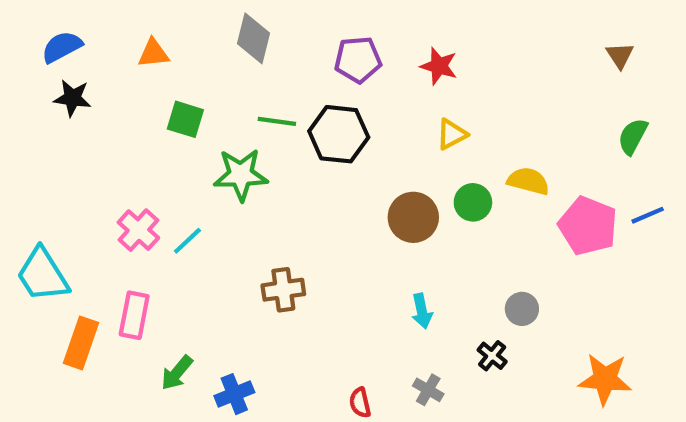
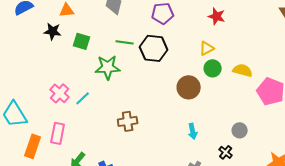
red star: (439, 66) -> (217, 16), moved
black star: (72, 98) -> (53, 31), moved
green circle: (473, 202) -> (213, 68), moved

